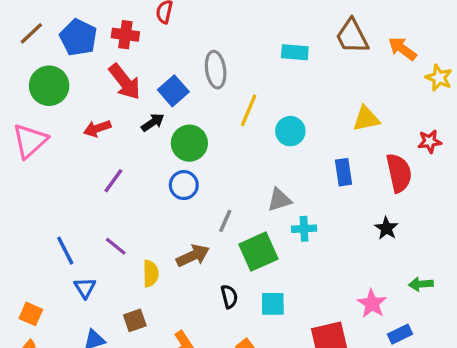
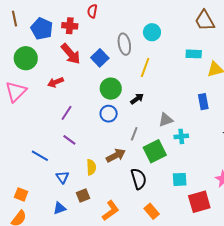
brown line: (31, 33) -> (14, 19), moved, turned -56
cyan rectangle: (295, 52) -> (194, 54), moved
black arrow: (153, 122) -> (137, 99), moved
cyan circle: (290, 131) -> (152, 32), moved
purple line: (116, 246) -> (69, 140), moved
blue line: (65, 251) -> (40, 156), turned -30
blue triangle: (85, 288) -> (62, 177), moved
black semicircle: (229, 297) -> (139, 179), size x1.5
cyan square: (273, 304) -> (180, 179), moved

